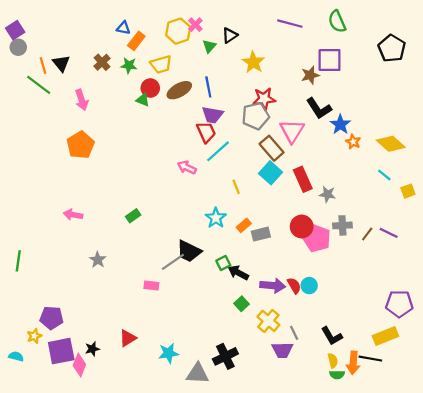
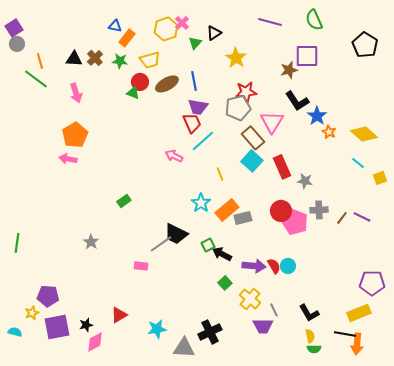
black triangle: (61, 63) -> (74, 59), moved, turned -48
pink arrow: (73, 215) -> (68, 159), moved
orange rectangle: (244, 225) -> (227, 210), size x1.6
orange arrow: (353, 363) -> (357, 344), moved
pink diamond: (79, 365) -> (95, 342), moved, turned 40

